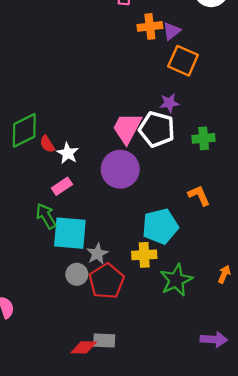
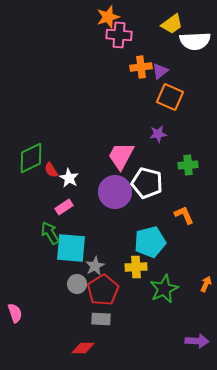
white pentagon: (157, 129) -> (147, 183), moved
gray rectangle: (104, 341) -> (101, 319), moved

